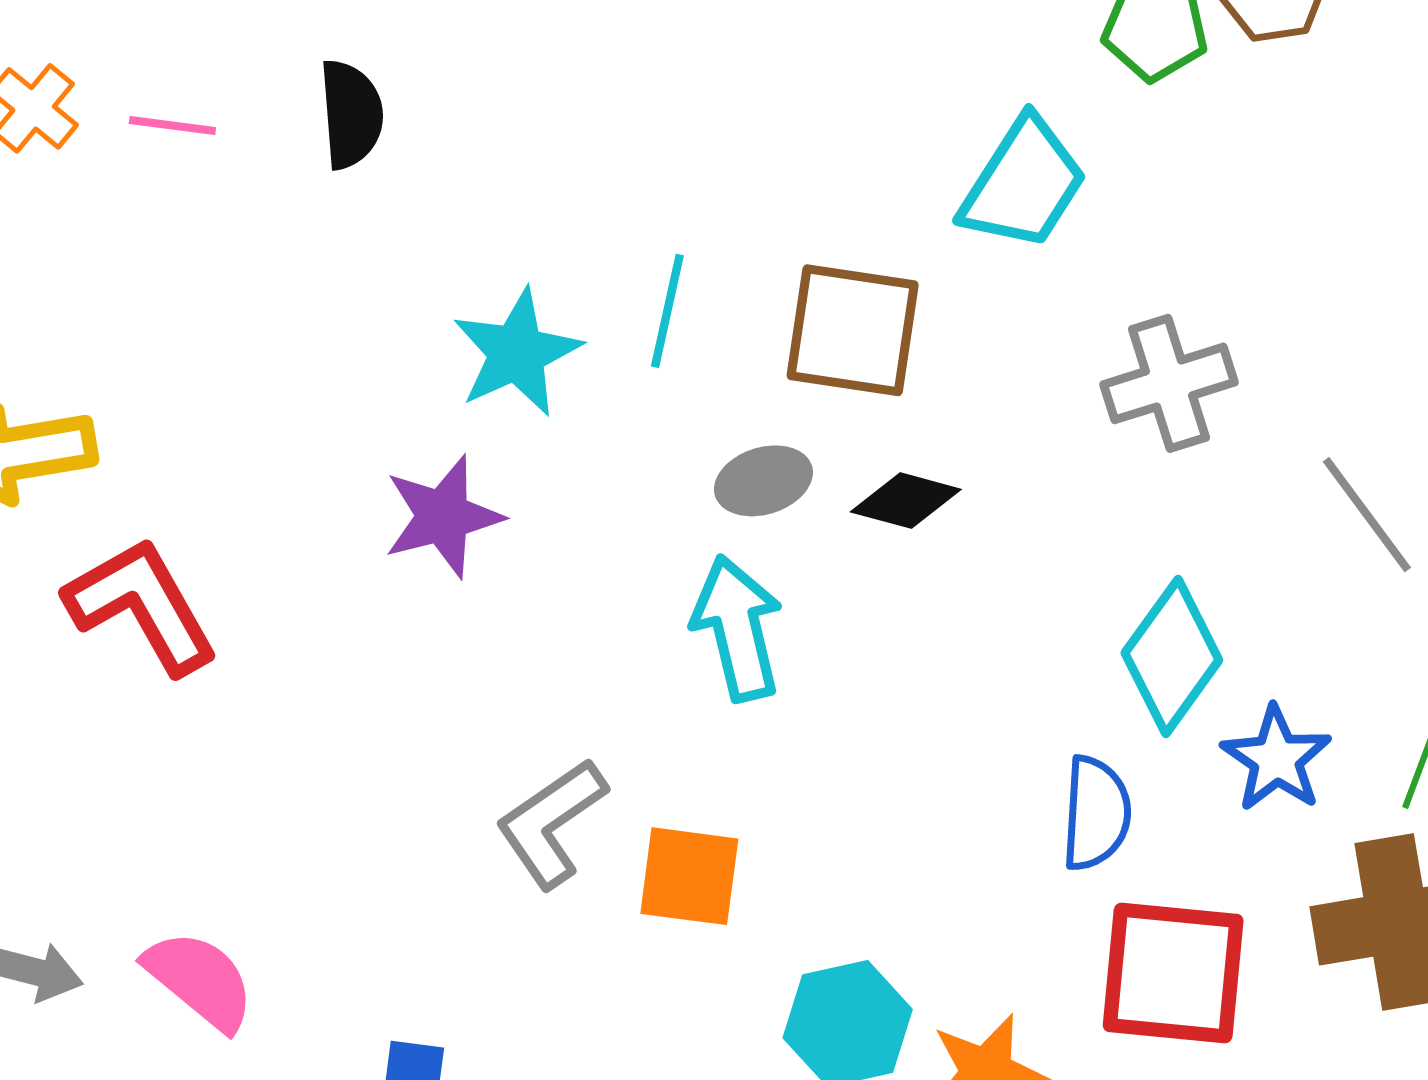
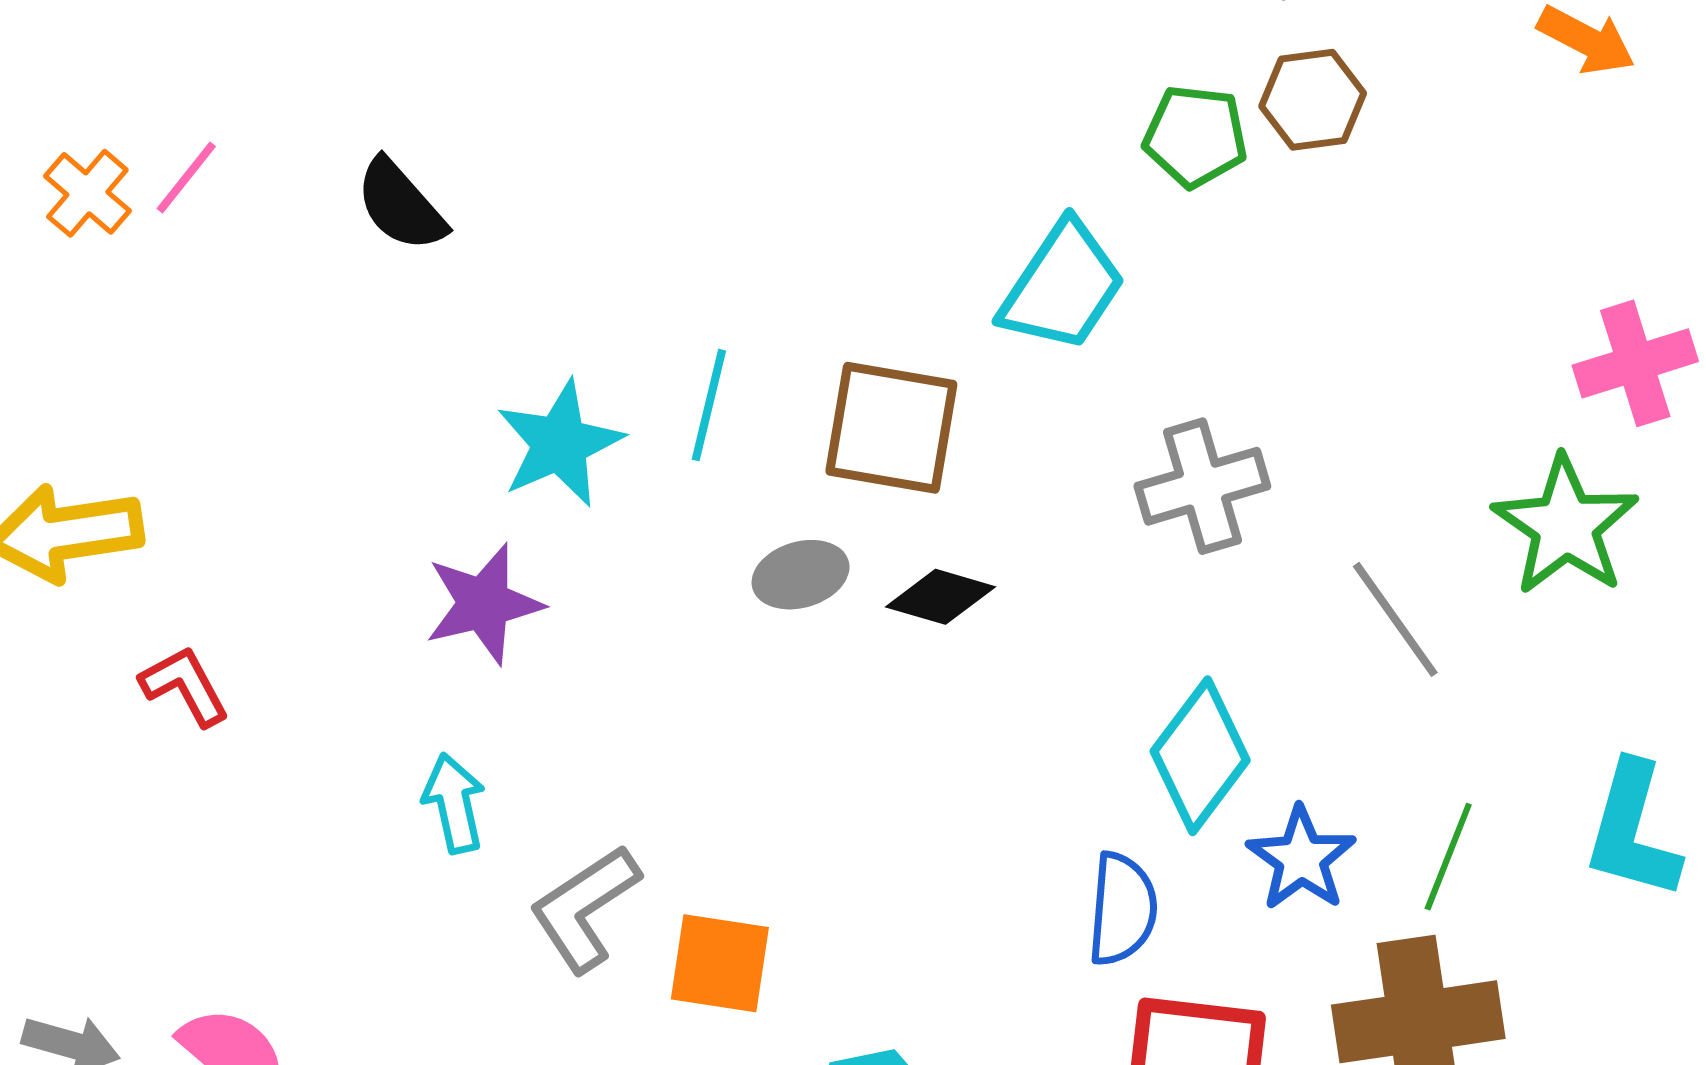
black semicircle: (351, 114) -> (401, 205), turned 142
pink line: (172, 126) -> (186, 177), moved, turned -60
red L-shape: (142, 606) -> (185, 686), size x0.6
cyan arrow: (737, 628) -> (454, 803), moved, size x0.7

